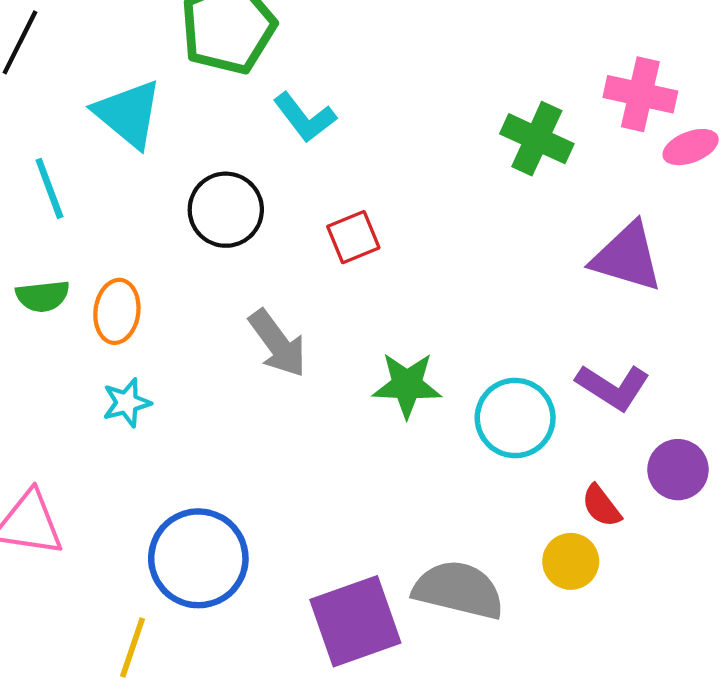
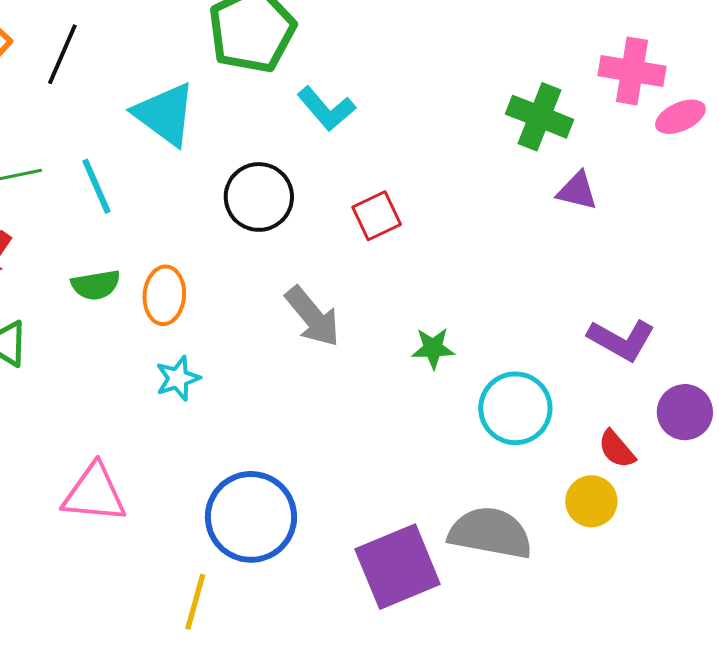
purple triangle: (627, 257) -> (577, 191), moved, size x0.6
green star: (407, 385) -> (433, 348), size x0.7
cyan circle: (515, 418) -> (515, 408), moved

